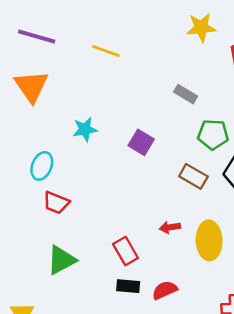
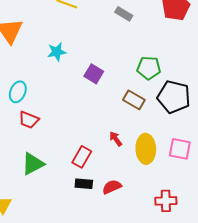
gray rectangle: (186, 94) -> (124, 14), moved
cyan star: (85, 129) -> (57, 52), moved
red arrow: (170, 227) -> (116, 139), turned 63
red rectangle: (125, 251) -> (82, 157), turned 60

